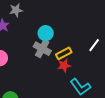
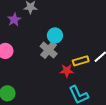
yellow rectangle: (64, 53) -> (81, 61), moved

